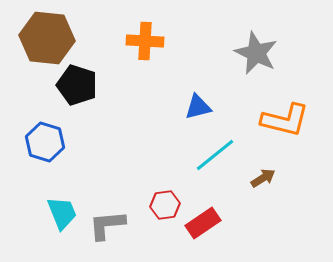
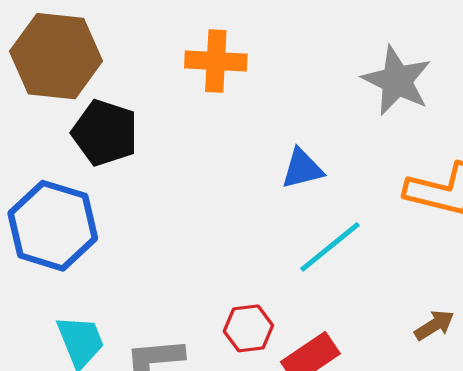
blue hexagon: (45, 142) -> (53, 226), size x1.4
brown arrow: (263, 178) -> (434, 325), moved

